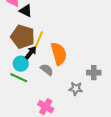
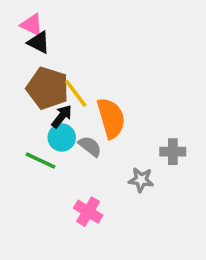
black triangle: (26, 11) -> (39, 42), moved
yellow line: (39, 40) -> (76, 93), turned -60
cyan circle: (21, 64) -> (62, 138), moved

